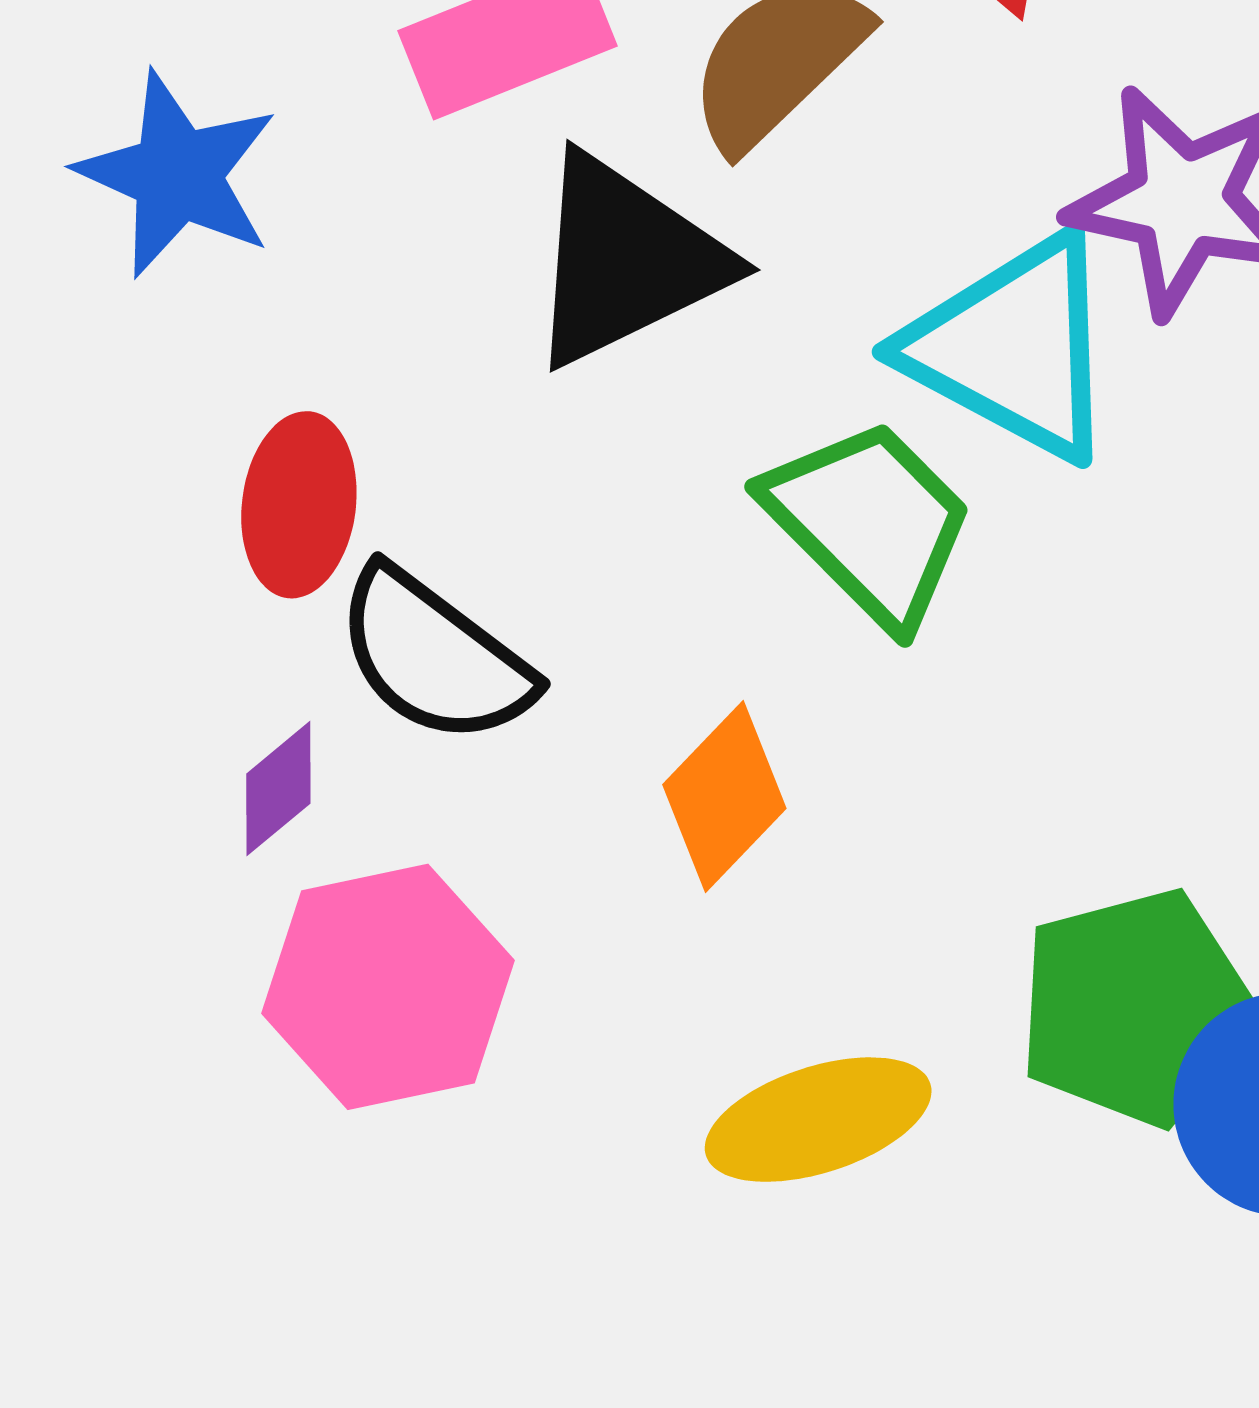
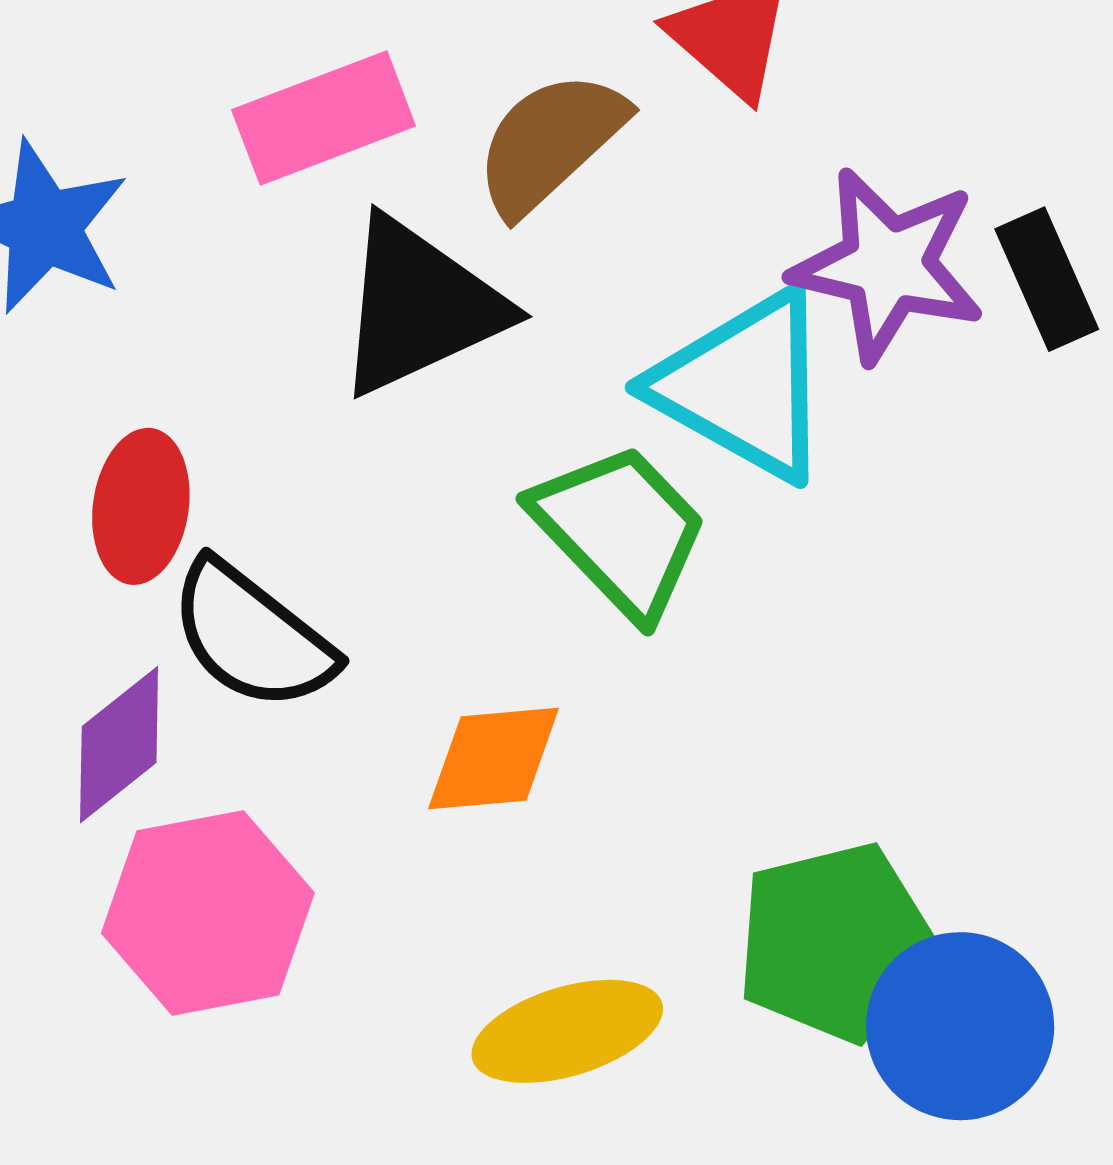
purple diamond: (278, 789) -> (119, 745), size x1.4
orange diamond: (724, 797) -> (494, 758), turned 40

